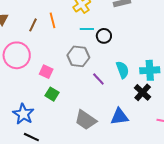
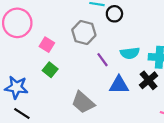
cyan semicircle: (122, 70) -> (130, 53), turned 96
blue star: (23, 114) -> (16, 87), turned -30
blue triangle: (119, 117) -> (119, 85), moved

